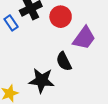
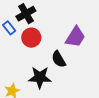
red circle: (61, 17) -> (31, 38), moved

